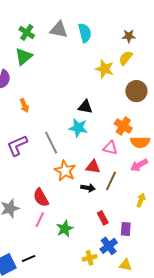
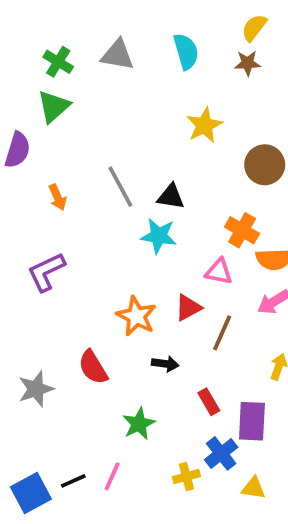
cyan semicircle: (85, 33) -> (186, 51), moved
yellow semicircle: (126, 58) -> (254, 28), moved
yellow star: (105, 69) -> (204, 125), turned 30
gray line: (51, 143) -> (120, 187), moved
red triangle: (93, 167) -> (188, 308), turned -35
black arrow: (88, 188) -> (165, 364), moved
pink line: (40, 220) -> (112, 476), moved
purple rectangle: (126, 229) -> (252, 421), size x1.5

